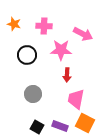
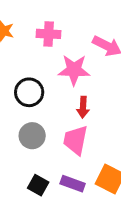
black circle: (27, 55) -> (29, 92), moved
pink trapezoid: (76, 99) -> (76, 140), moved

